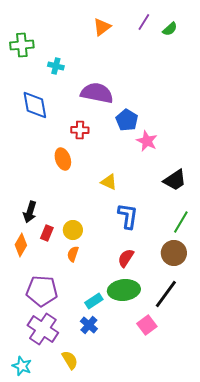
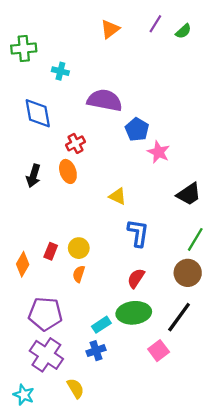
red cross: (80, 130) -> (76, 143), moved, turned -30
black arrow: (30, 212) -> (33, 176), moved
blue cross: (89, 325) -> (96, 351), turned 30

